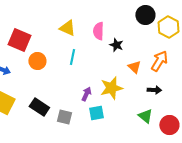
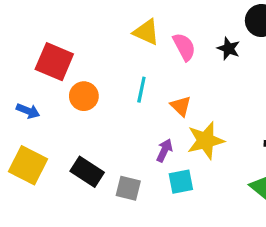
yellow triangle: (67, 28) -> (146, 32), moved
pink semicircle: (98, 31) -> (184, 47), turned 150
black star: (116, 45) -> (229, 48), moved
orange triangle: (134, 67) -> (181, 106), moved

